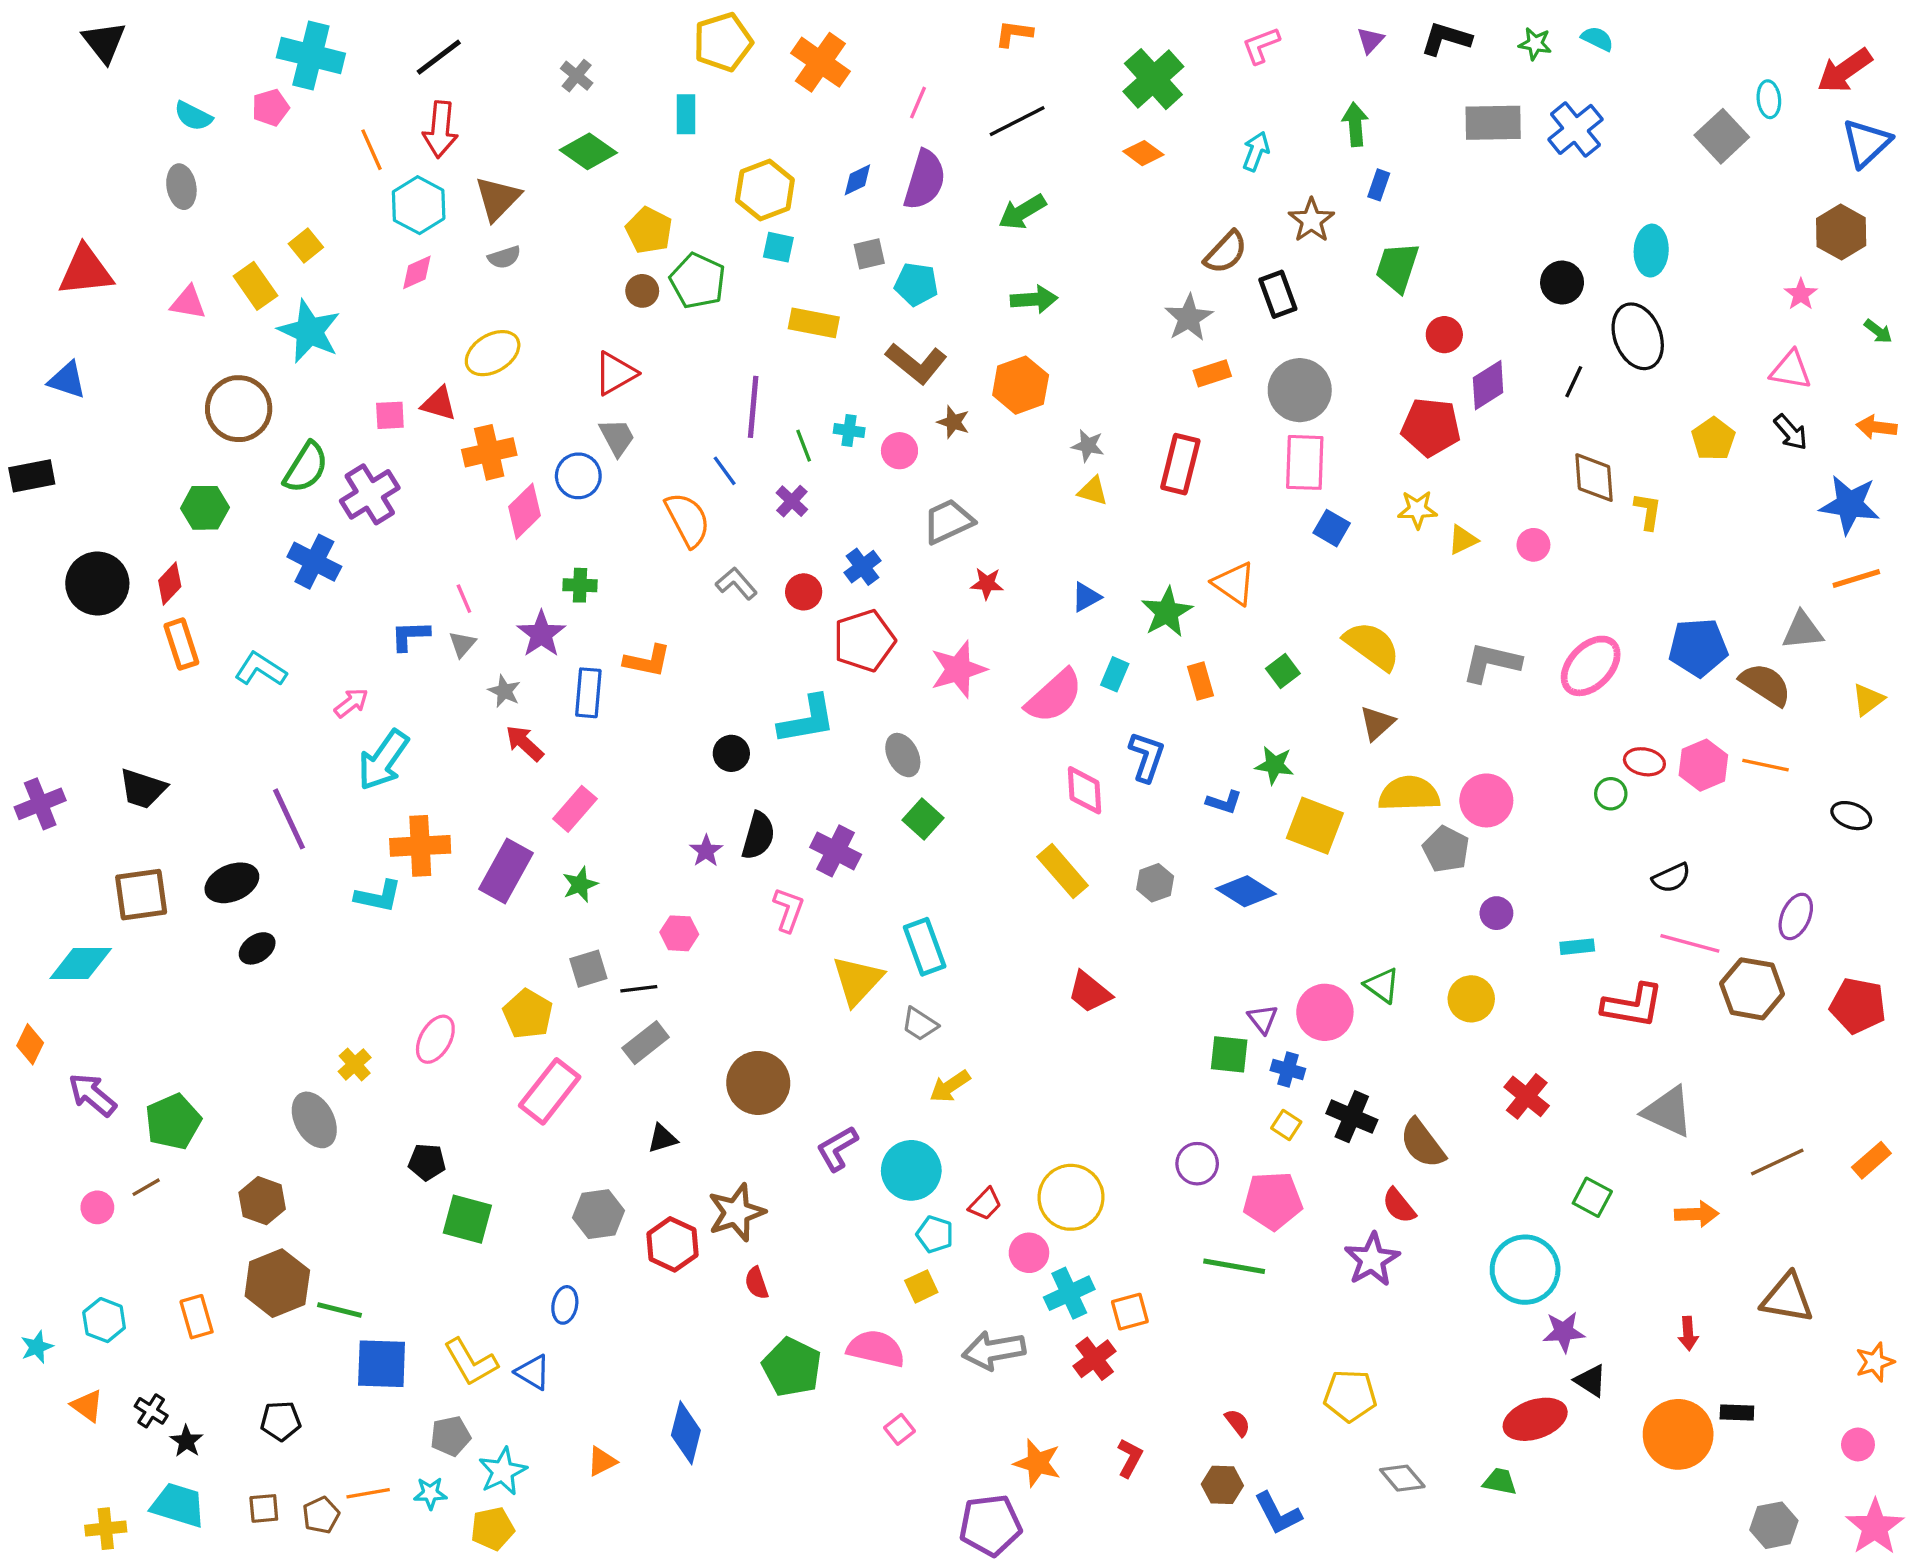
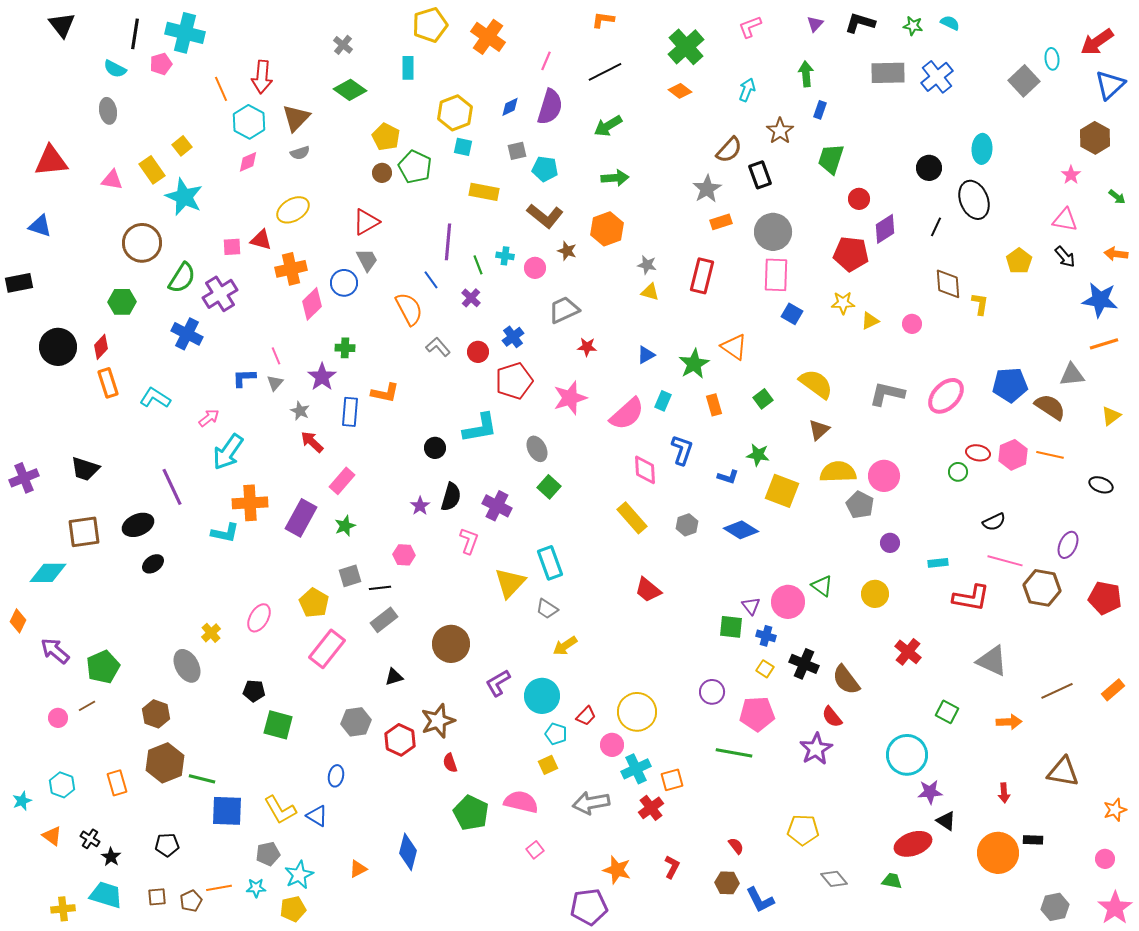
black line: (439, 57) -> (135, 34), moved, turned -44

